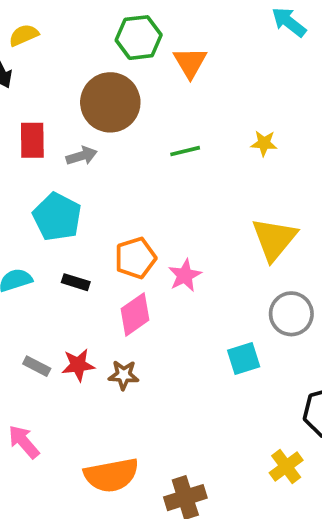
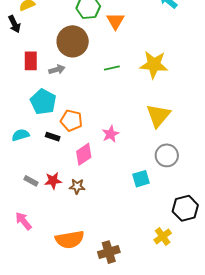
yellow star: (264, 143) -> (154, 65), size x2.0
orange pentagon: (135, 258) -> (71, 120), moved, turned 30

